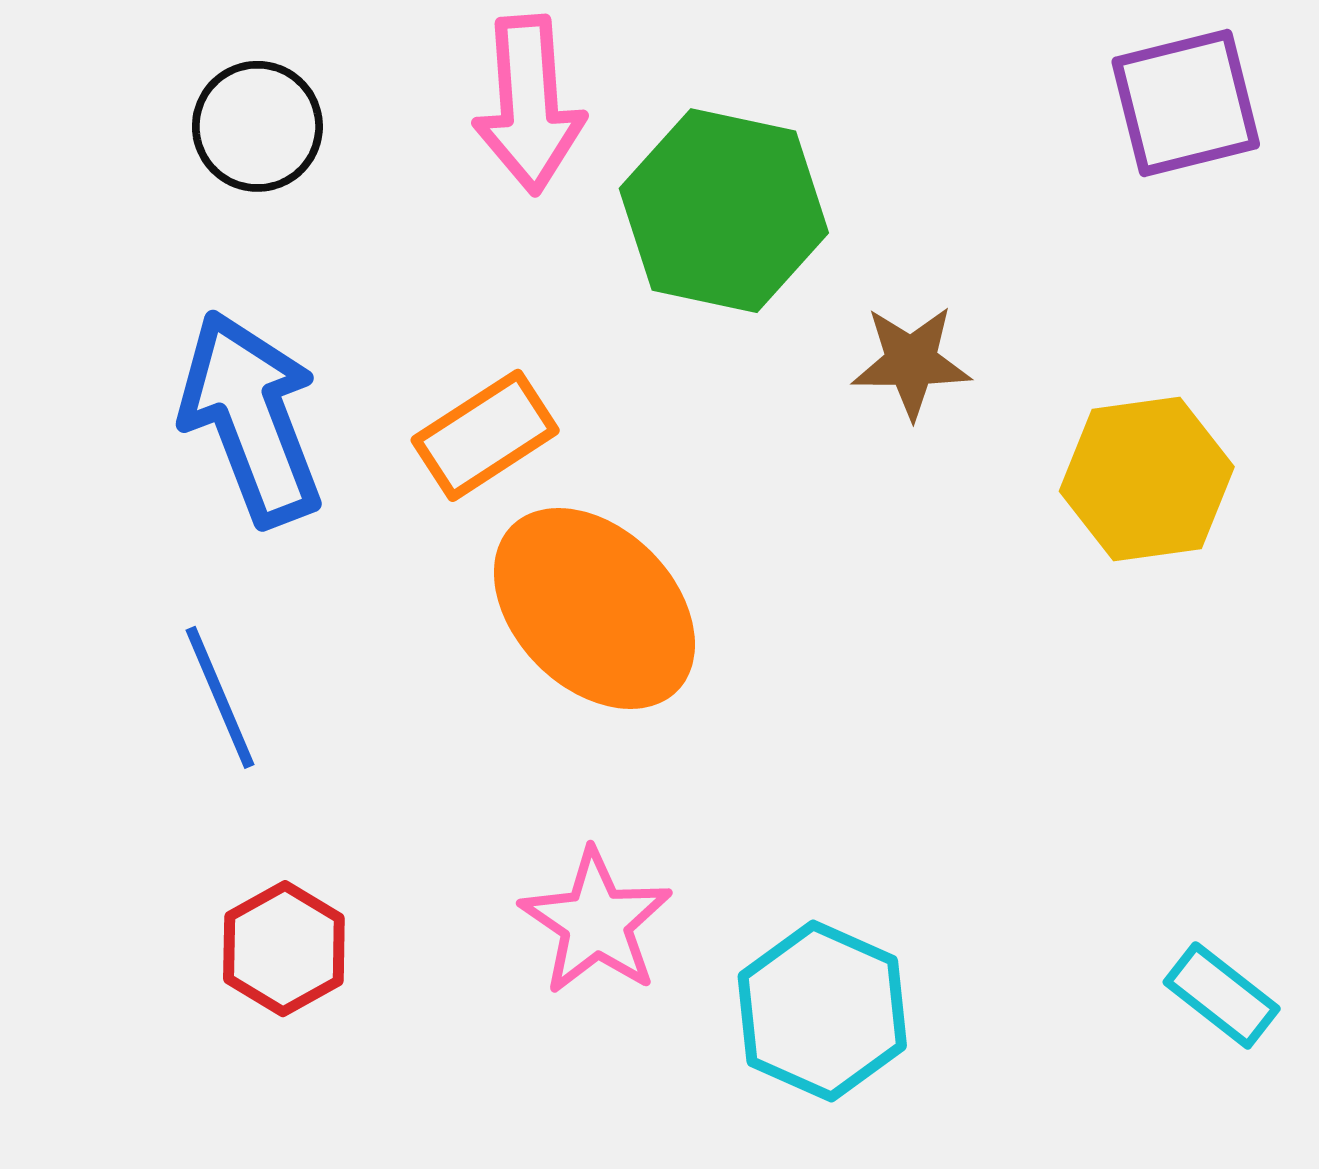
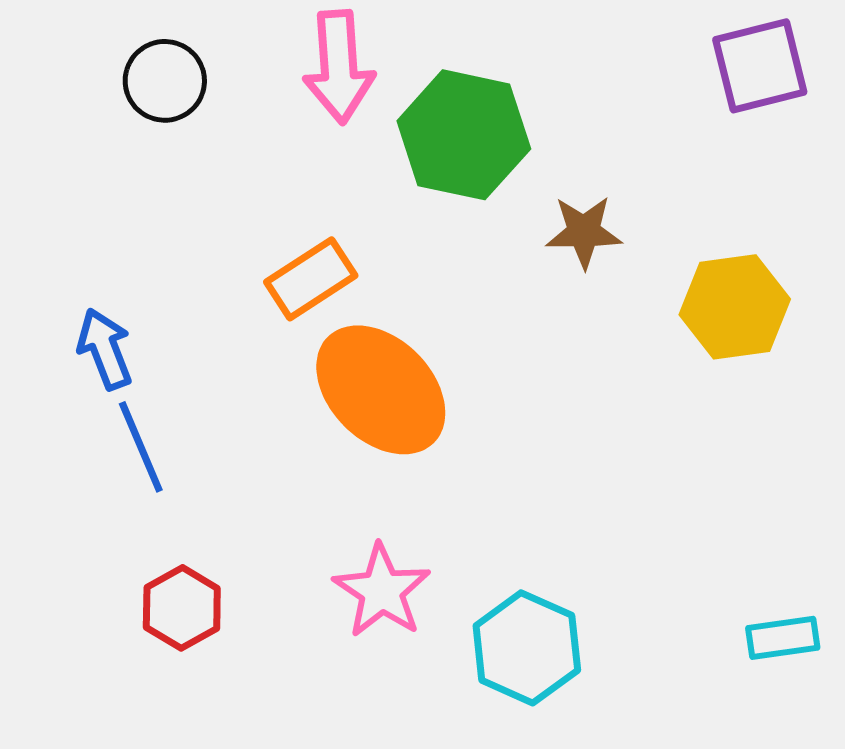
blue arrow: (251, 418) -> (105, 349), moved, size x0.6
cyan rectangle: (1222, 995) -> (783, 638), turned -46

